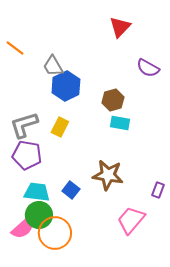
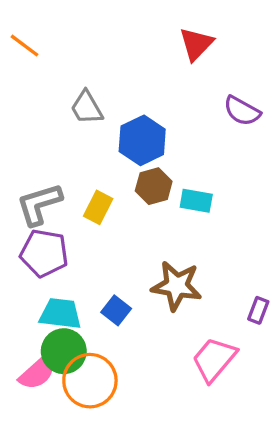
orange line: (15, 48) -> (25, 46), moved
blue hexagon: (66, 86) -> (142, 140), moved
brown hexagon: (113, 100) -> (154, 186), moved

